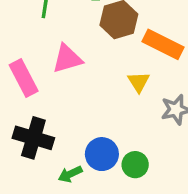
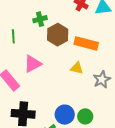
yellow triangle: (139, 82) -> (77, 68), turned -32

